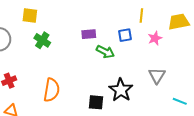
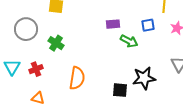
green cross: (42, 40) -> (56, 43), moved
black star: (121, 90) -> (144, 78), turned 30

